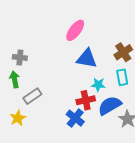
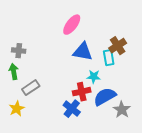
cyan rectangle: (122, 77) -> (109, 58), moved

